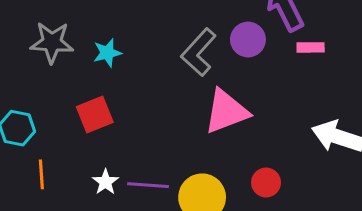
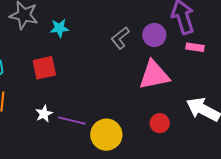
gray L-shape: (199, 52) -> (120, 38), size x0.7
pink triangle: (226, 111) -> (154, 75), moved
red circle: (266, 183) -> (160, 123), moved

